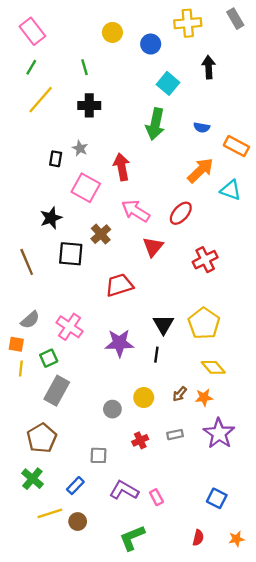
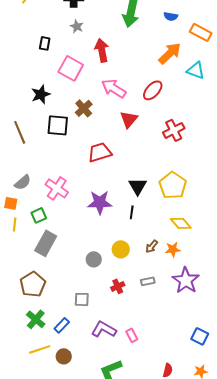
gray star: (80, 148) -> (77, 26), moved
green cross: (32, 479) -> (36, 319), moved
blue square: (217, 498) -> (200, 336), moved

